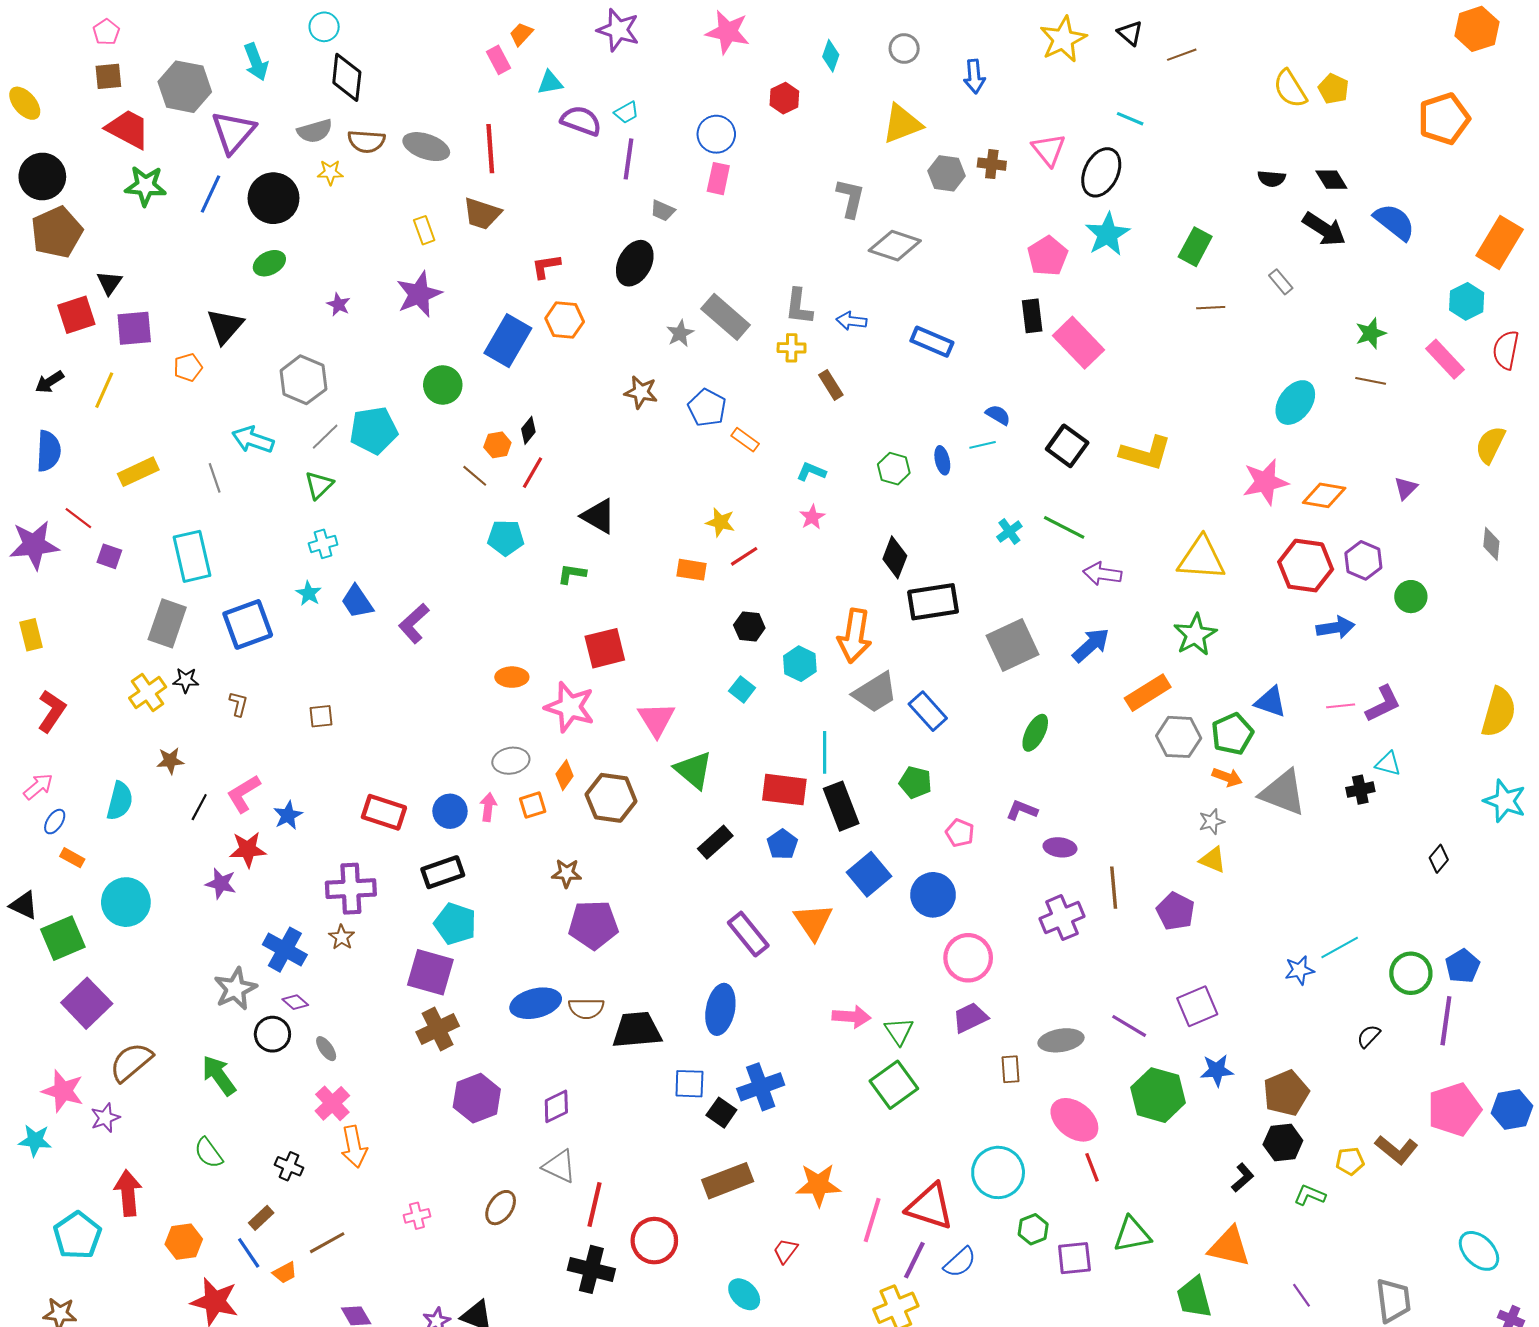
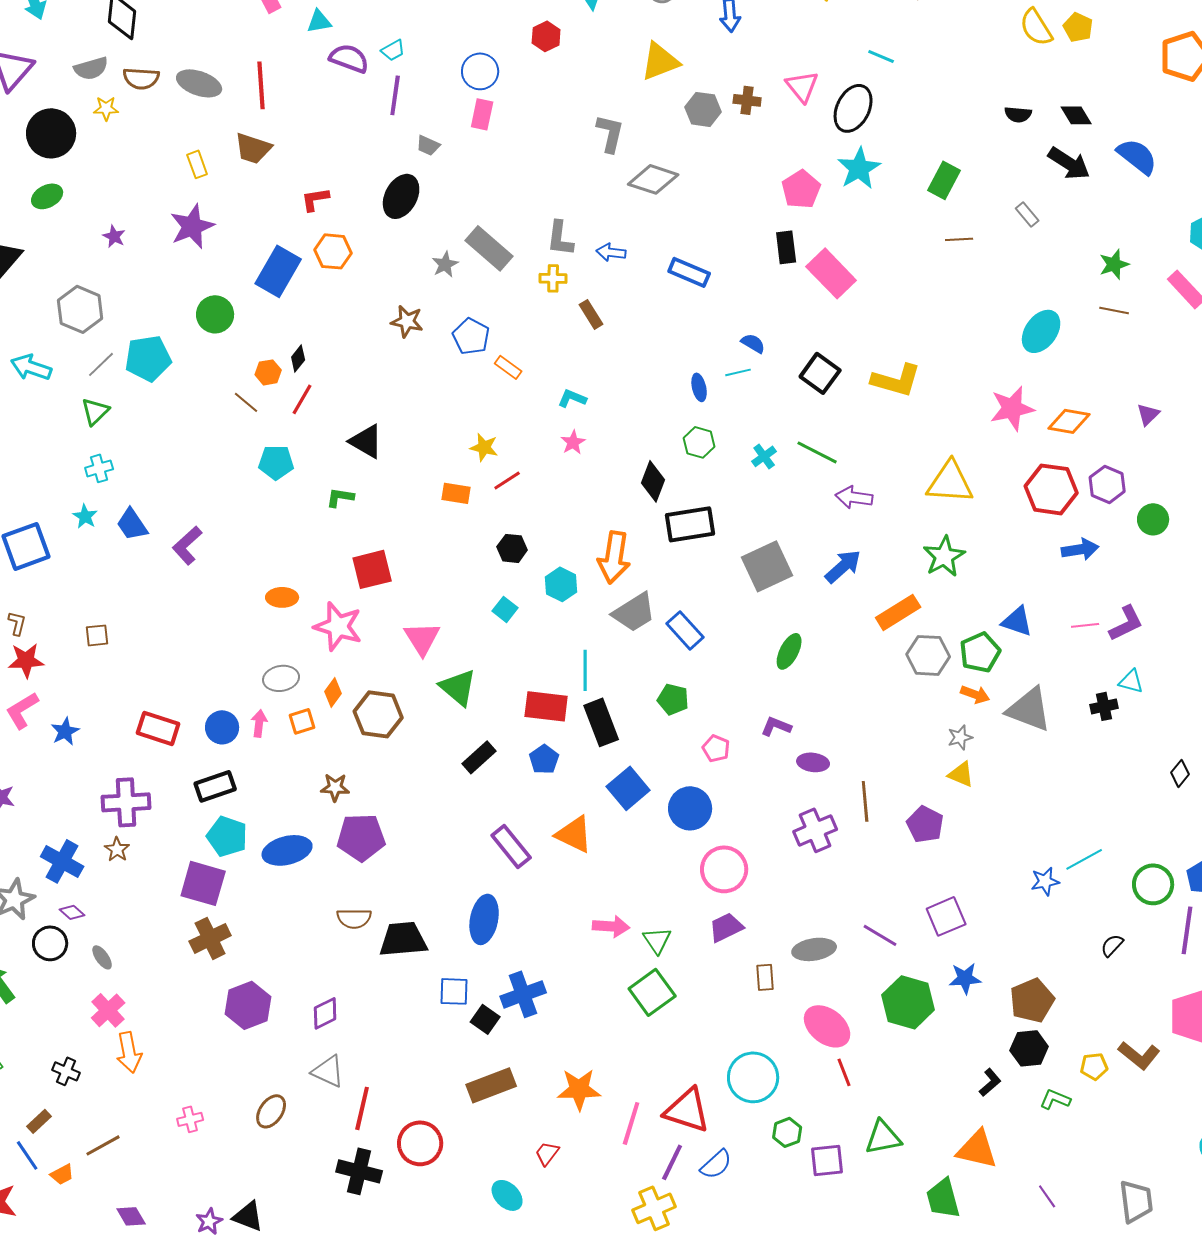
green hexagon: (894, 469) -> (699, 442), moved
red star: (248, 849) -> (26, 660), moved
orange triangle: (813, 922) -> (574, 834), turned -30
blue ellipse: (536, 1003) -> (287, 850), moved

